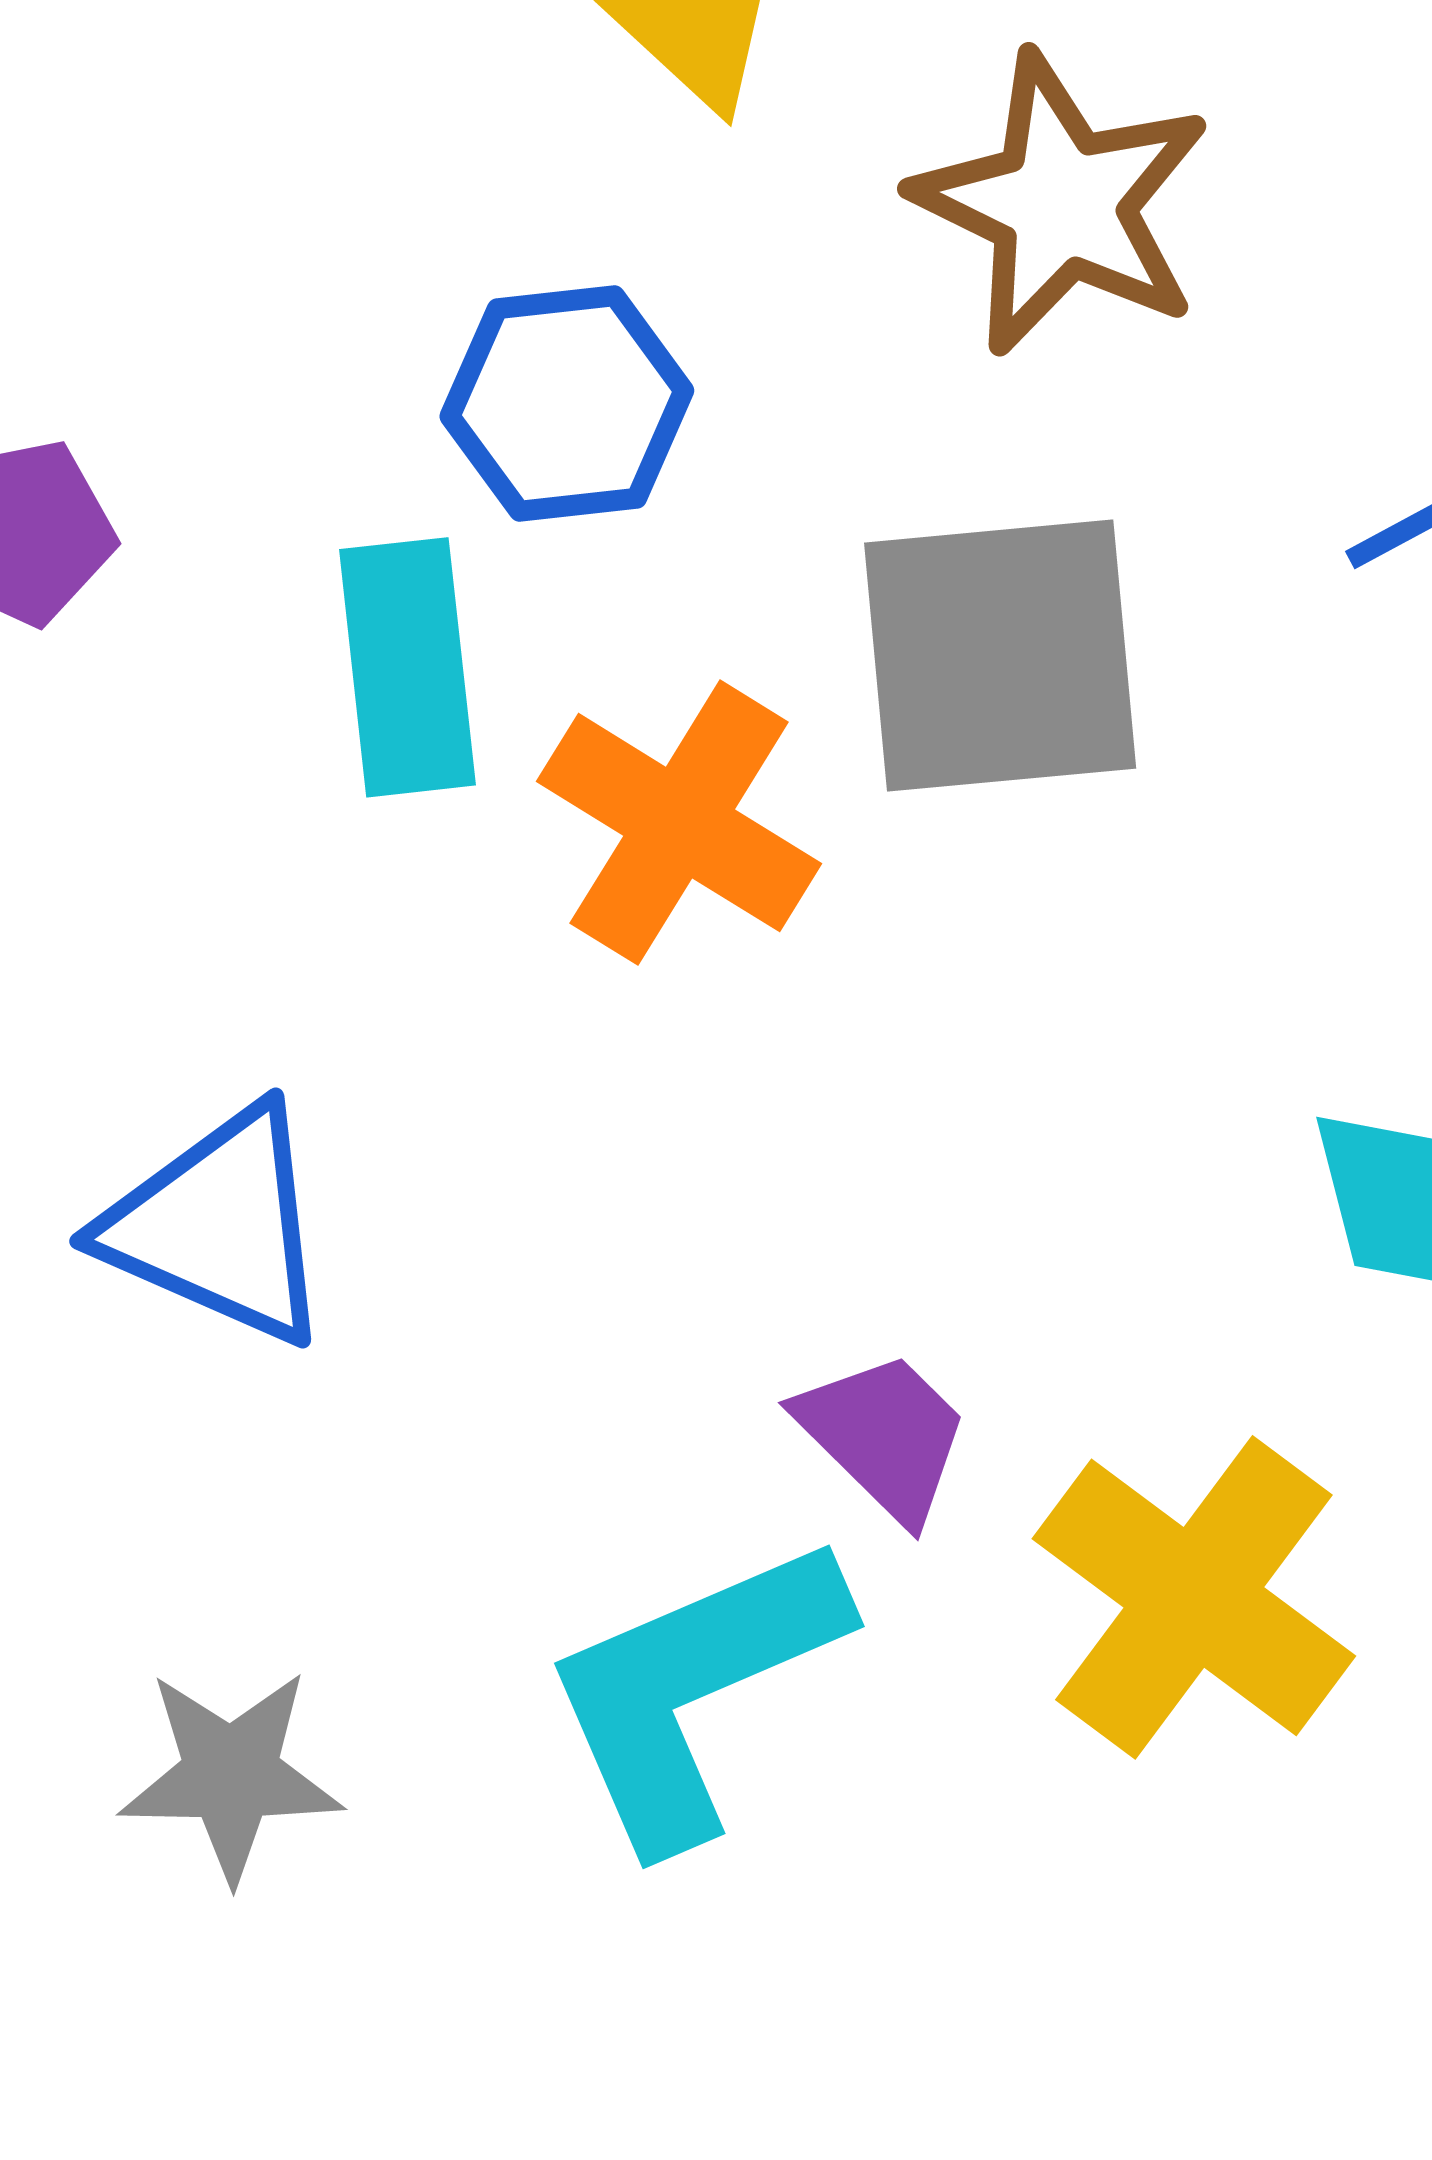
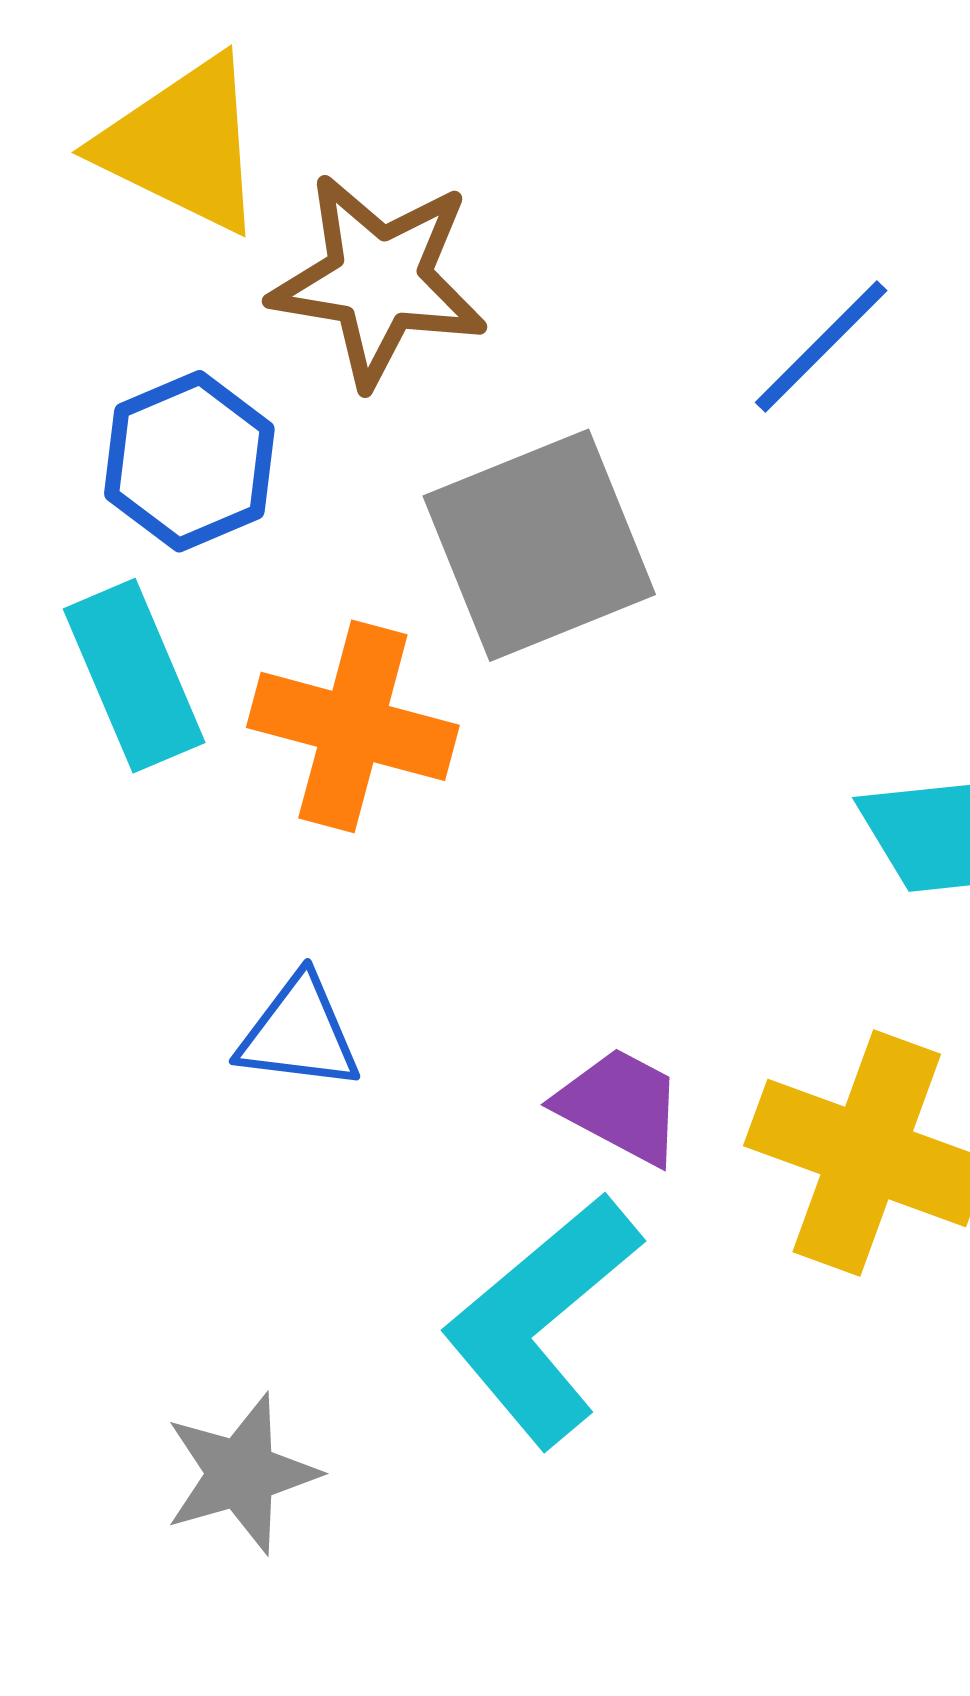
brown star: (1062, 204) -> (379, 280), moved
blue triangle: (219, 1226) -> (299, 1033), moved, size x0.7

